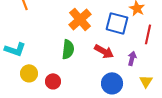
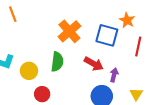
purple arrow: (132, 58) -> (114, 75), moved
yellow circle: (29, 73) -> (29, 71), moved

